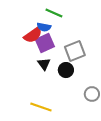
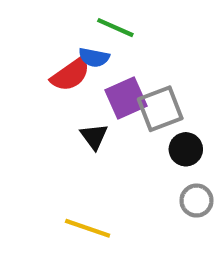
purple square: (45, 43) -> (126, 98), moved
black circle: (66, 70) -> (186, 149), moved

